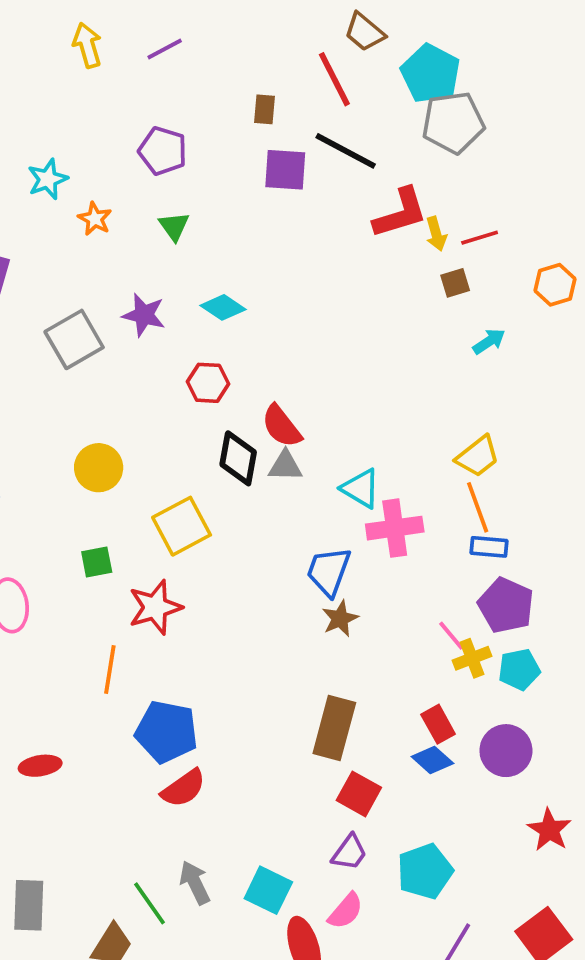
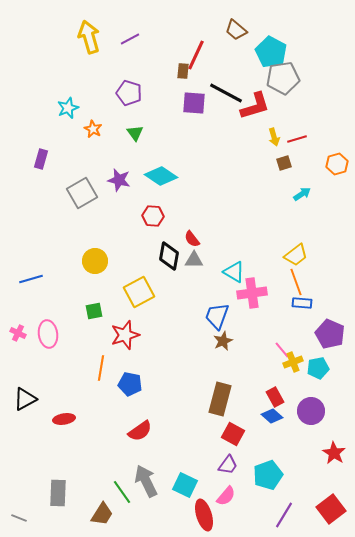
yellow arrow: (87, 45) -> (89, 37), size x1.4
red line: (334, 79) -> (196, 55), moved, turned 52
red L-shape: (400, 213) -> (255, 106), moved
cyan diamond: (223, 307) -> (161, 176), size x1.4
red semicircle: (282, 426) -> (192, 239), size x0.7
purple pentagon: (506, 605) -> (330, 334), moved
blue pentagon: (166, 732) -> (130, 384), moved, size x0.7
gray arrow: (195, 883) -> (146, 481), size x1.4

